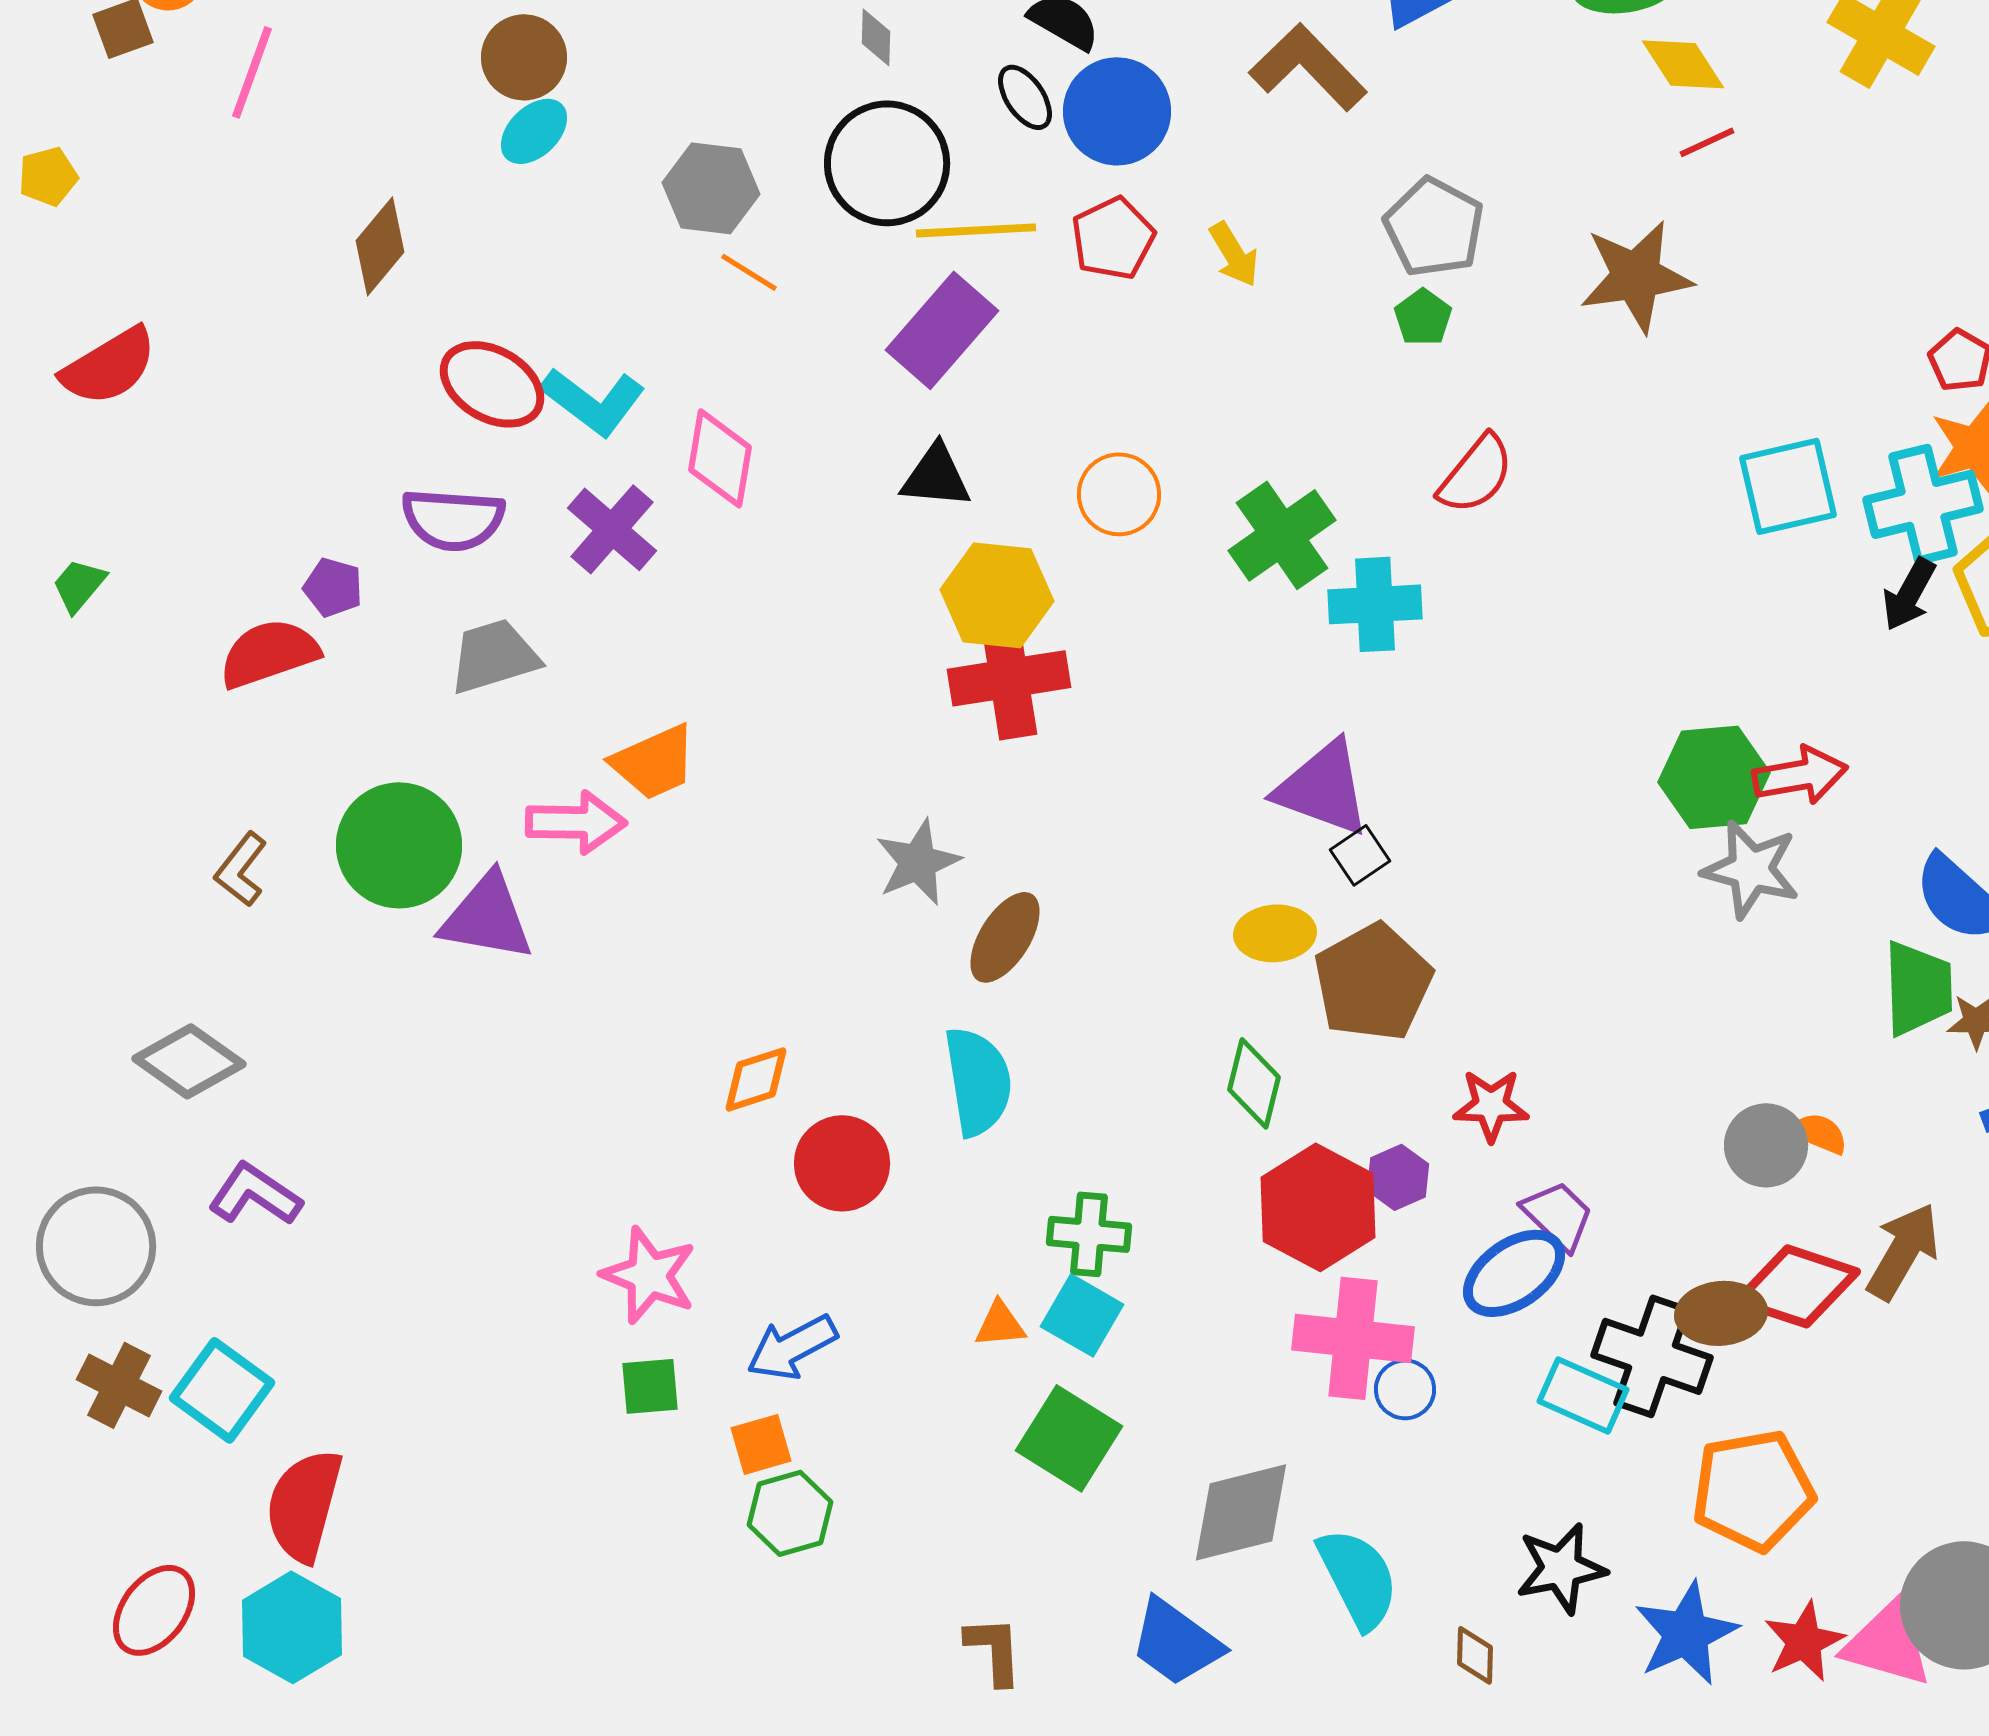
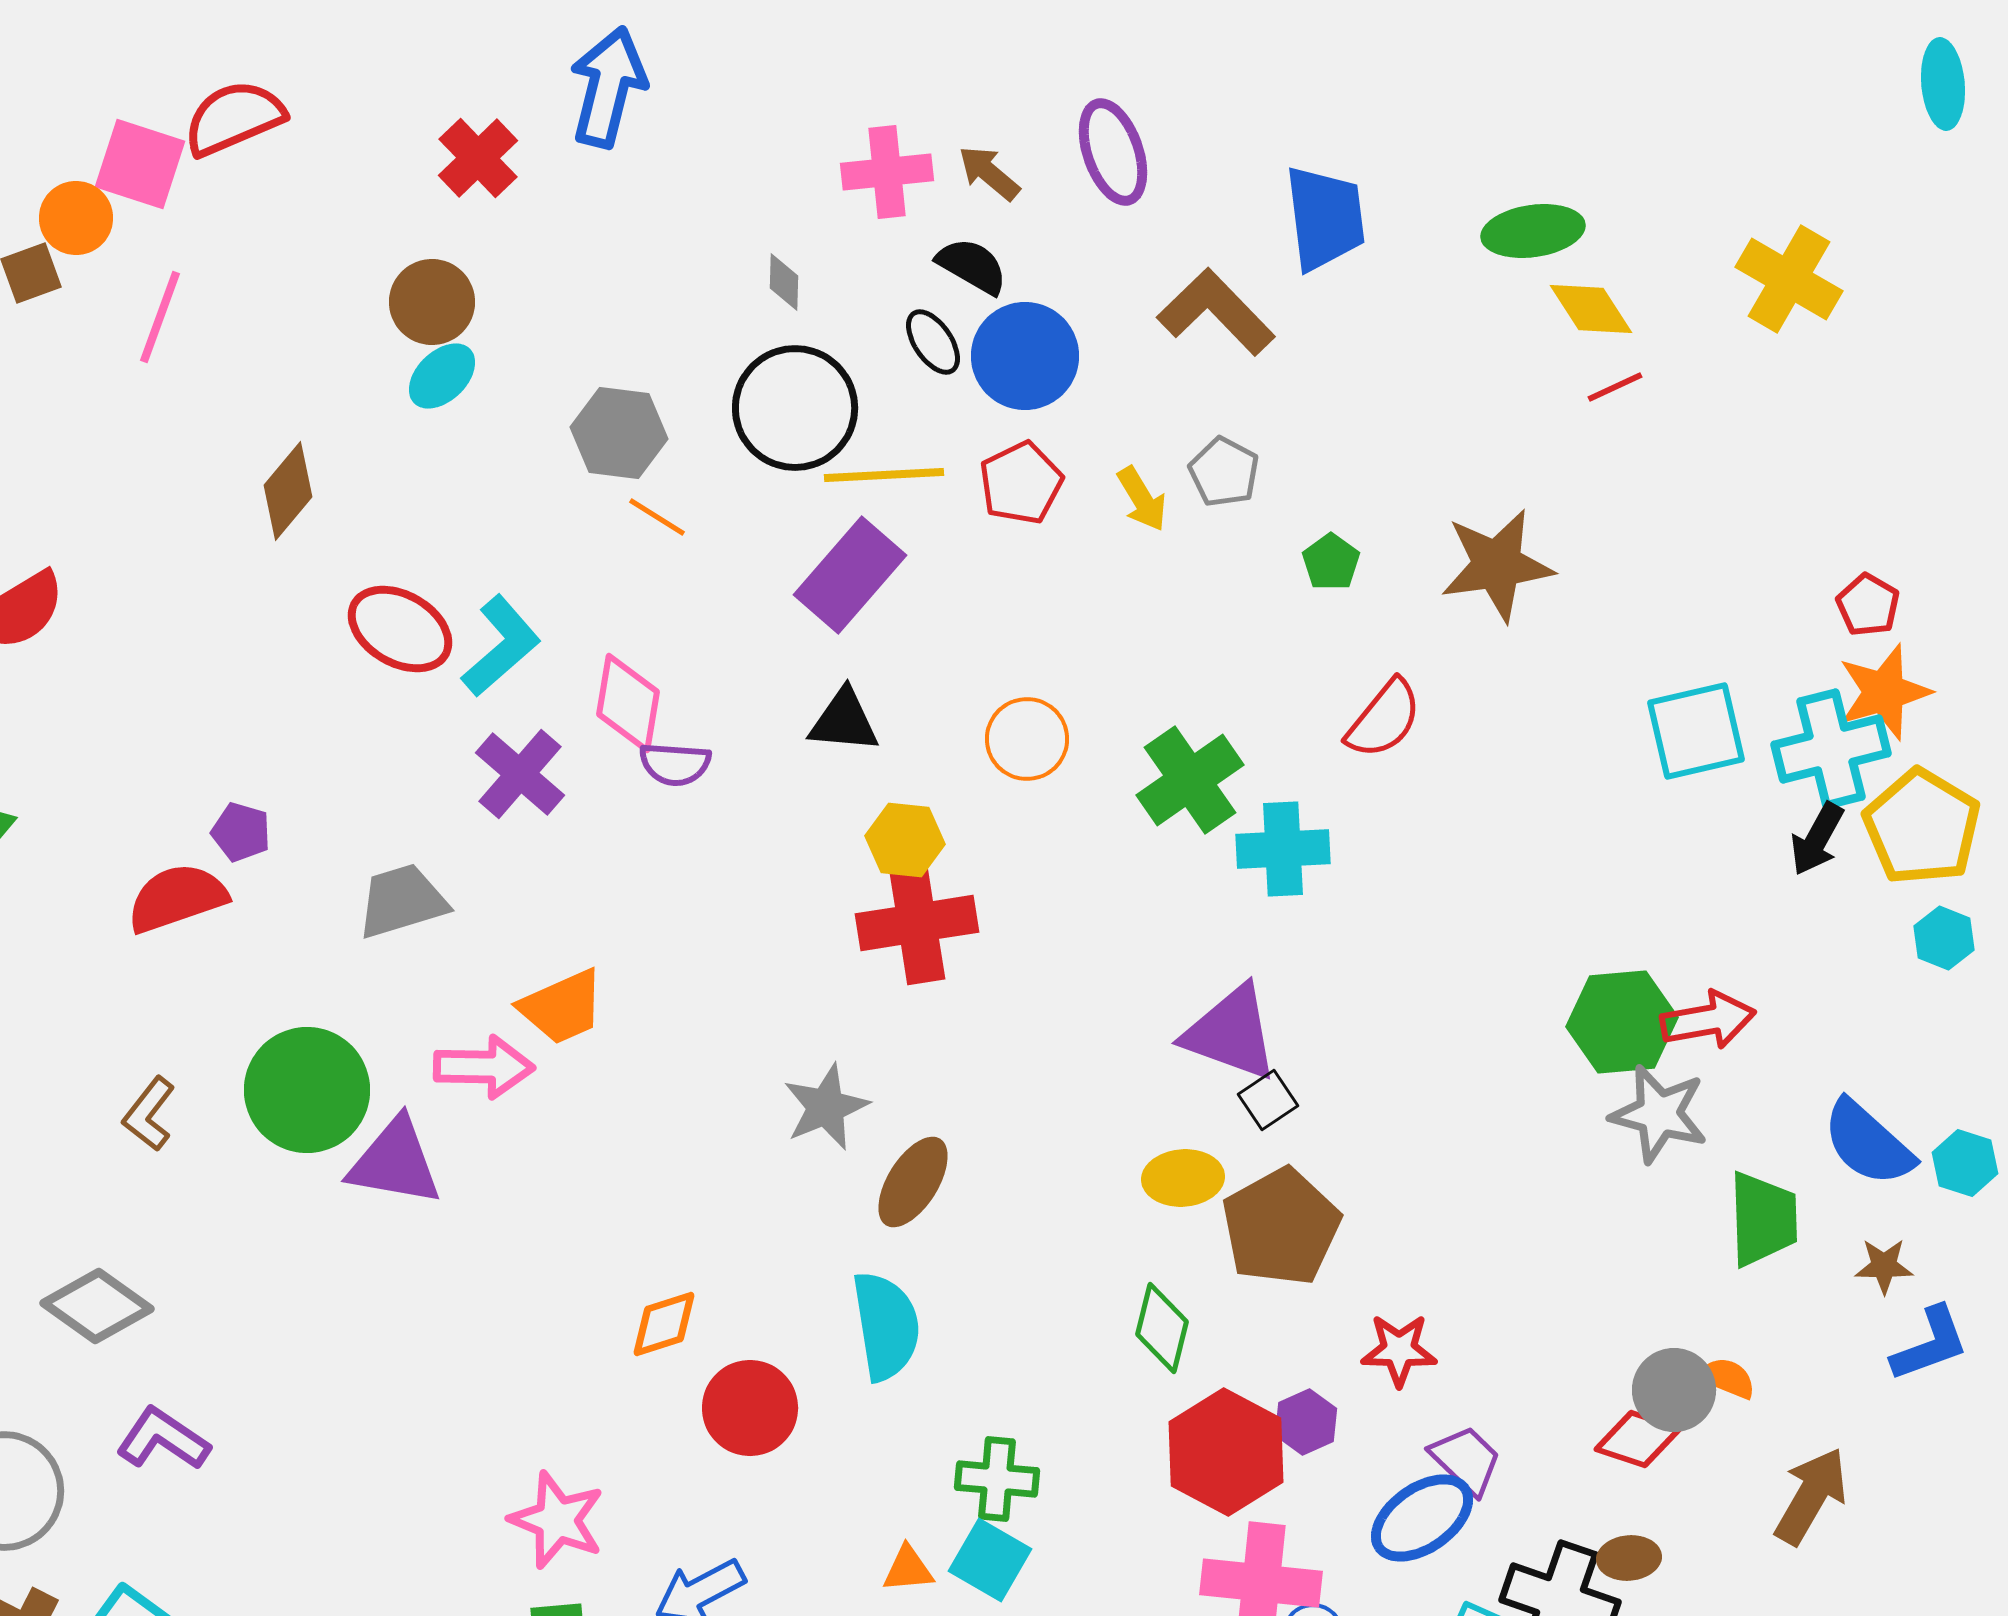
gray pentagon: (1434, 227) -> (1224, 472), moved, size x0.7
brown star: (1636, 276) -> (1497, 565), moved
cyan L-shape: (593, 401) -> (501, 646), turned -78
purple semicircle: (453, 519) -> (675, 764), moved, size x0.7
yellow hexagon: (997, 595) -> (905, 840), size x0.7
green trapezoid: (1918, 988) -> (1763, 1219), moved
red diamond: (1797, 1286) -> (1638, 1439), moved, size x0.7
brown ellipse: (1721, 1313) -> (1629, 1558), size x0.7

